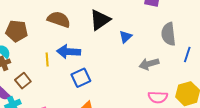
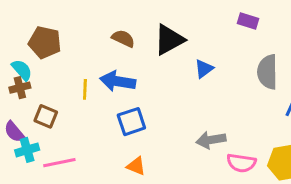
brown semicircle: (59, 19) -> (123, 39), moved, size x0.7
gray arrow: (149, 64) -> (211, 140), moved
brown square: (23, 81) -> (46, 116), turned -35

